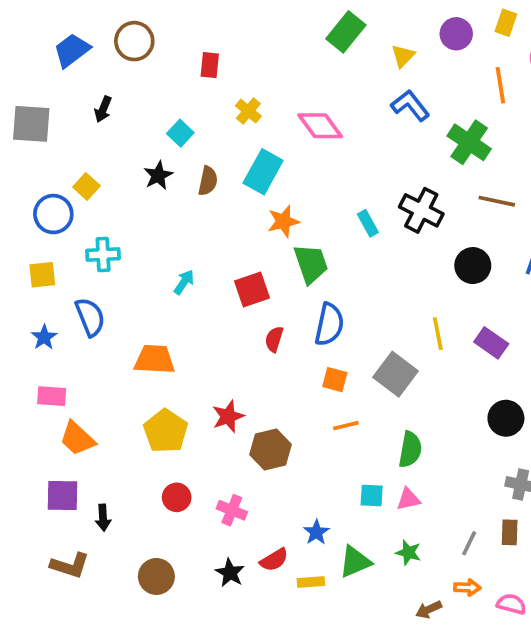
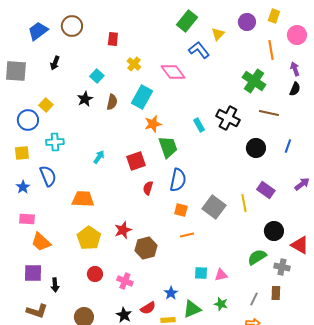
blue L-shape: (410, 106) -> (199, 50), moved
yellow line: (438, 334) -> (244, 203), moved
green semicircle: (410, 450) -> (257, 257), moved, turned -132

